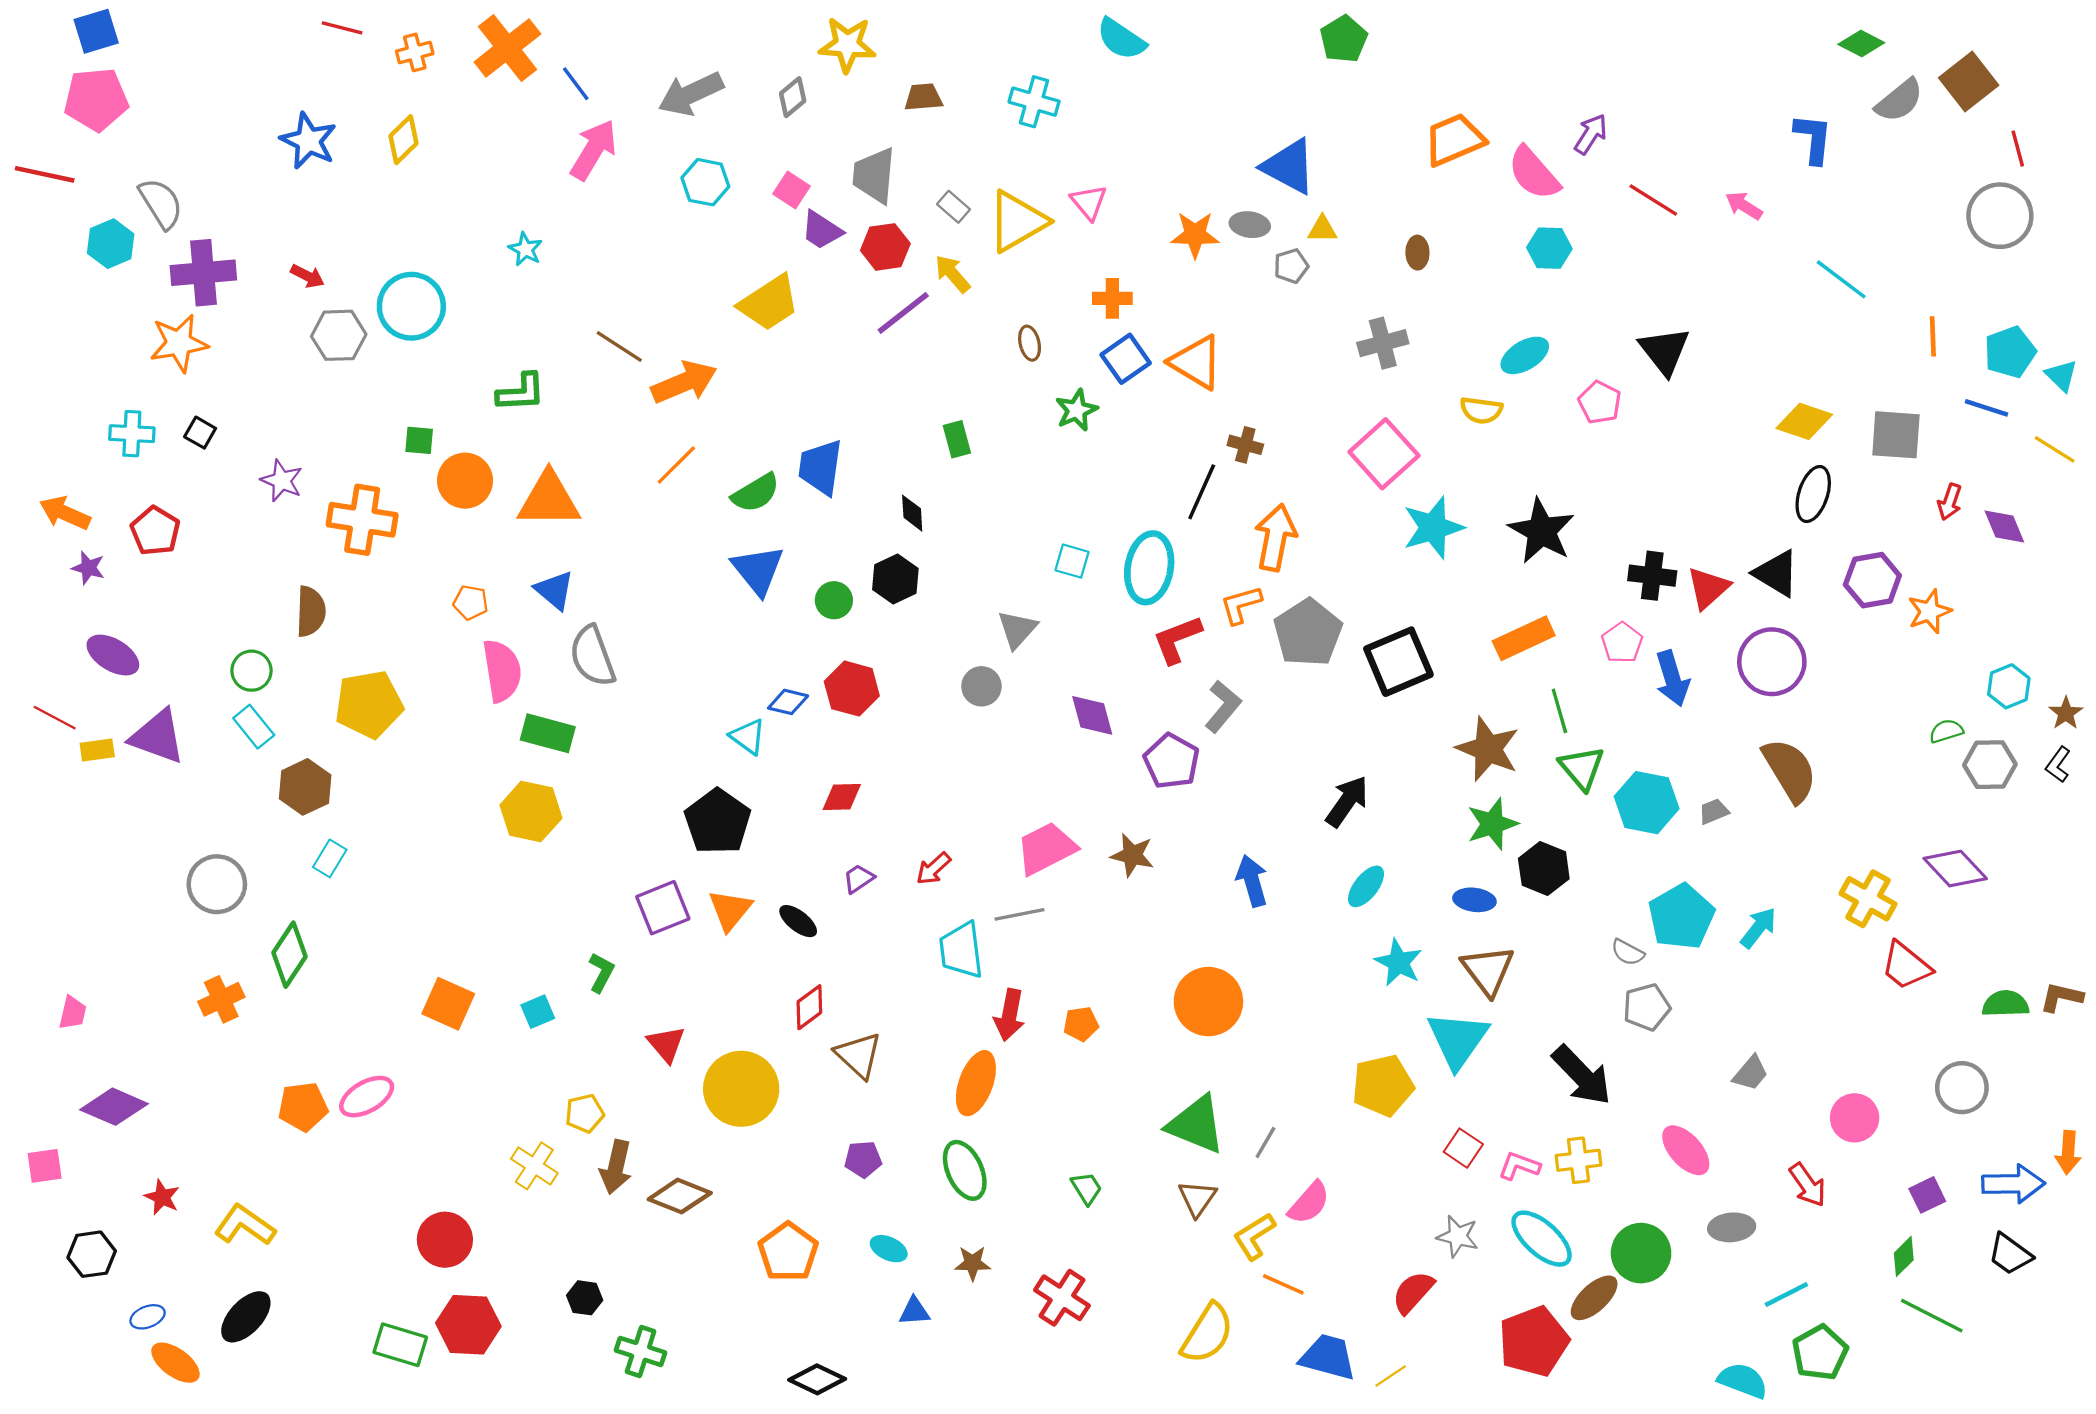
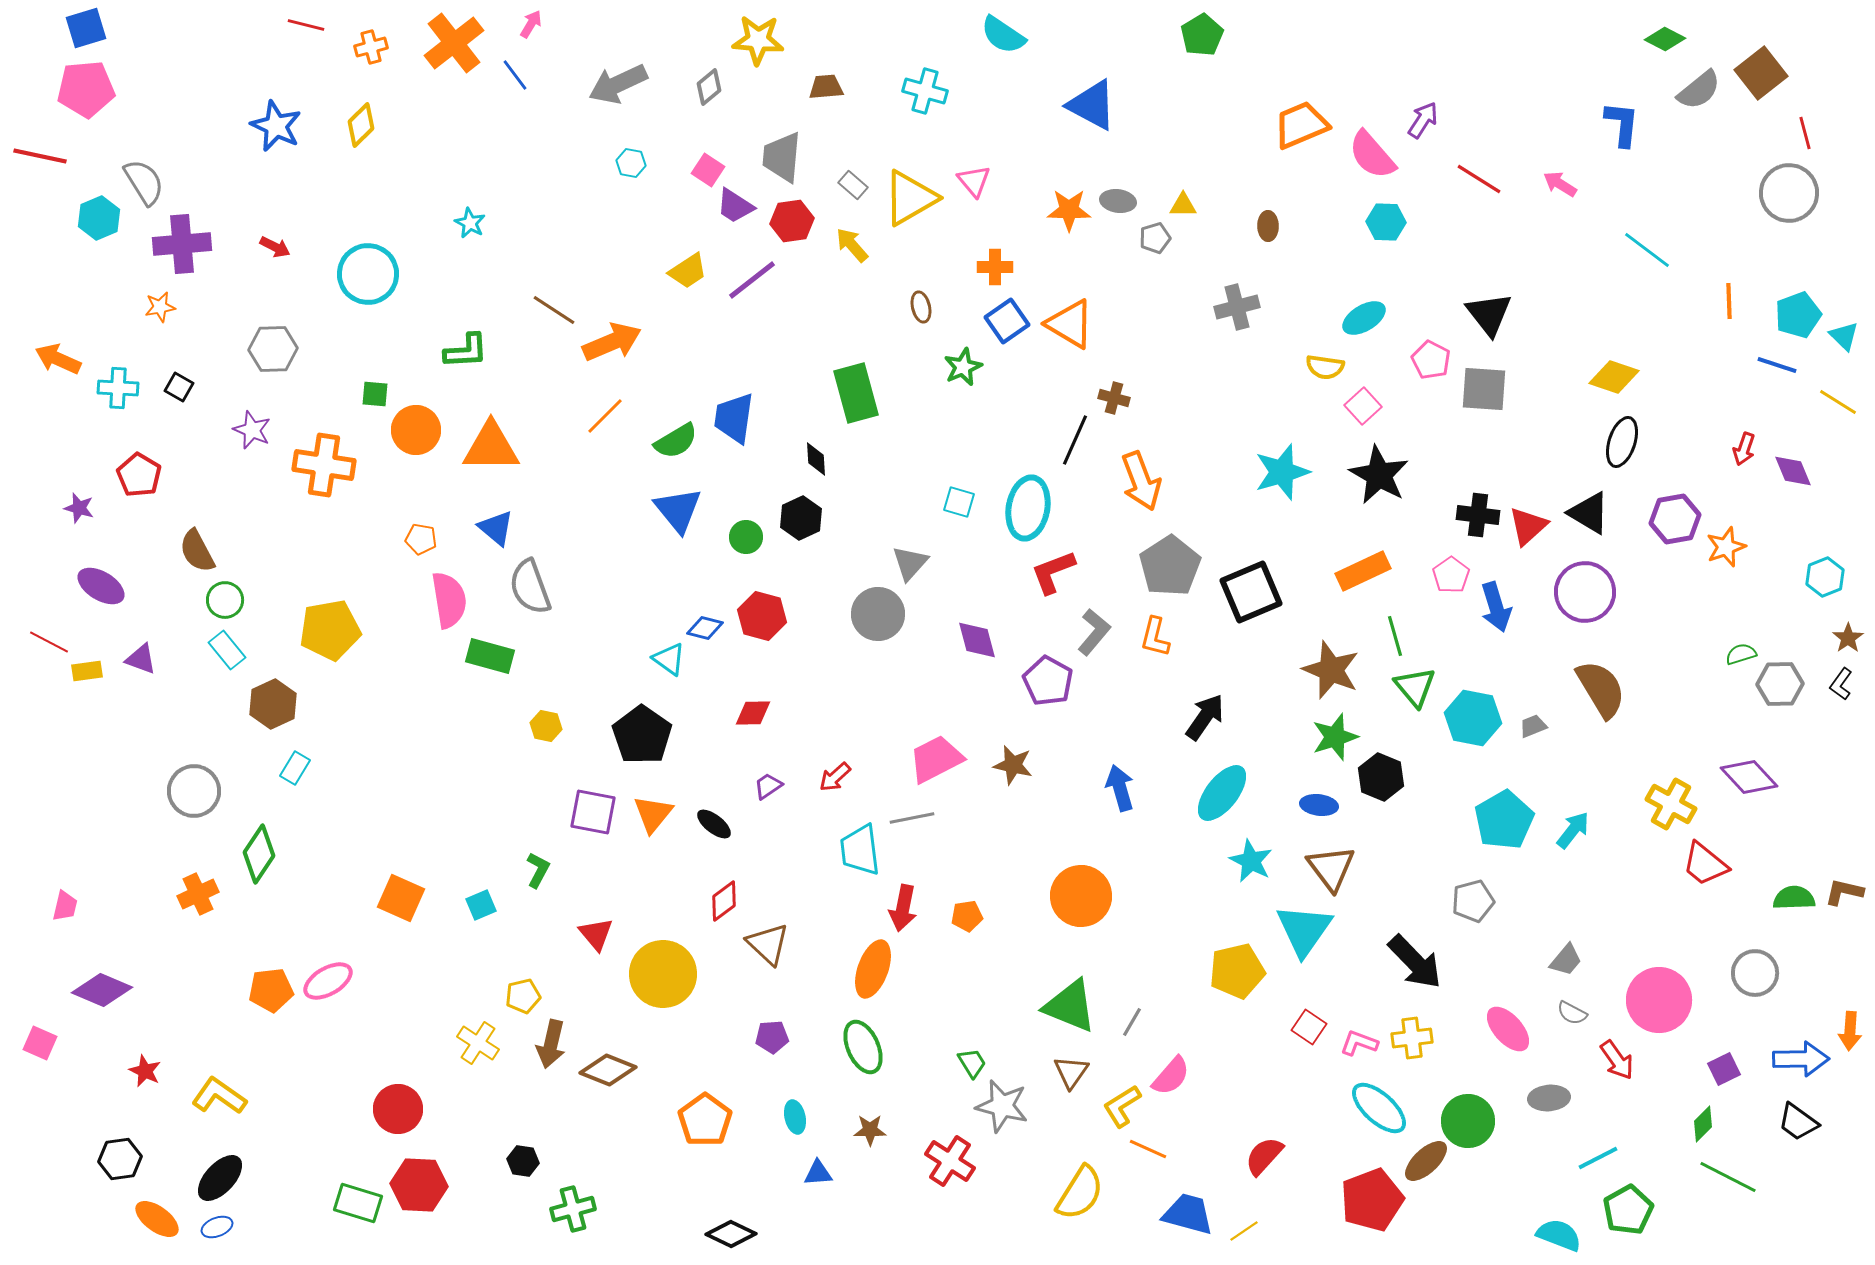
pink arrow: (594, 150) -> (531, 24), moved, size x0.5
blue triangle: (1289, 166) -> (1092, 105), moved
cyan hexagon: (705, 182) -> (631, 163), size x0.7
yellow trapezoid: (769, 303) -> (688, 271), size x0.7
purple line: (903, 313) -> (752, 280), moved
gray hexagon: (339, 335) -> (273, 349), moved
orange star: (179, 343) -> (160, 307), size x0.6
gray square: (1896, 435) -> (1484, 389), moved
green rectangle: (957, 439) -> (856, 393), size x1.8
pink square: (1384, 454) -> (1363, 406), moved, size x0.6
orange arrow: (65, 513) -> (58, 359), moved
orange arrow: (1275, 538) -> (1141, 481), turned 148
orange L-shape: (1241, 605) -> (1155, 637), moved, turned -60
brown semicircle: (311, 611) -> (197, 551), moved, turned 150
gray circle: (981, 686) -> (878, 614), size x1.5
cyan hexagon: (2009, 686) -> (1825, 577), moved
purple triangle: (158, 737) -> (141, 659), size x0.6
yellow hexagon: (531, 812) -> (546, 726), moved, size x0.6
cyan ellipse: (1366, 886) -> (1222, 793), size x1.5
purple square: (663, 908) -> (593, 812), turned 33
gray semicircle: (1628, 952) -> (1572, 1013), moved
pink circle: (1855, 1118) -> (1659, 1000), size x1.5
pink square: (45, 1166) -> (40, 1043), turned 32
gray star: (1458, 1236) -> (1002, 1106), moved, size x1.4
cyan ellipse: (889, 1249) -> (795, 1117), turned 52
black hexagon: (92, 1254) -> (120, 1159), moved
blue ellipse: (148, 1317) -> (217, 1227), moved
green cross: (641, 1351) -> (573, 1209), turned -33

